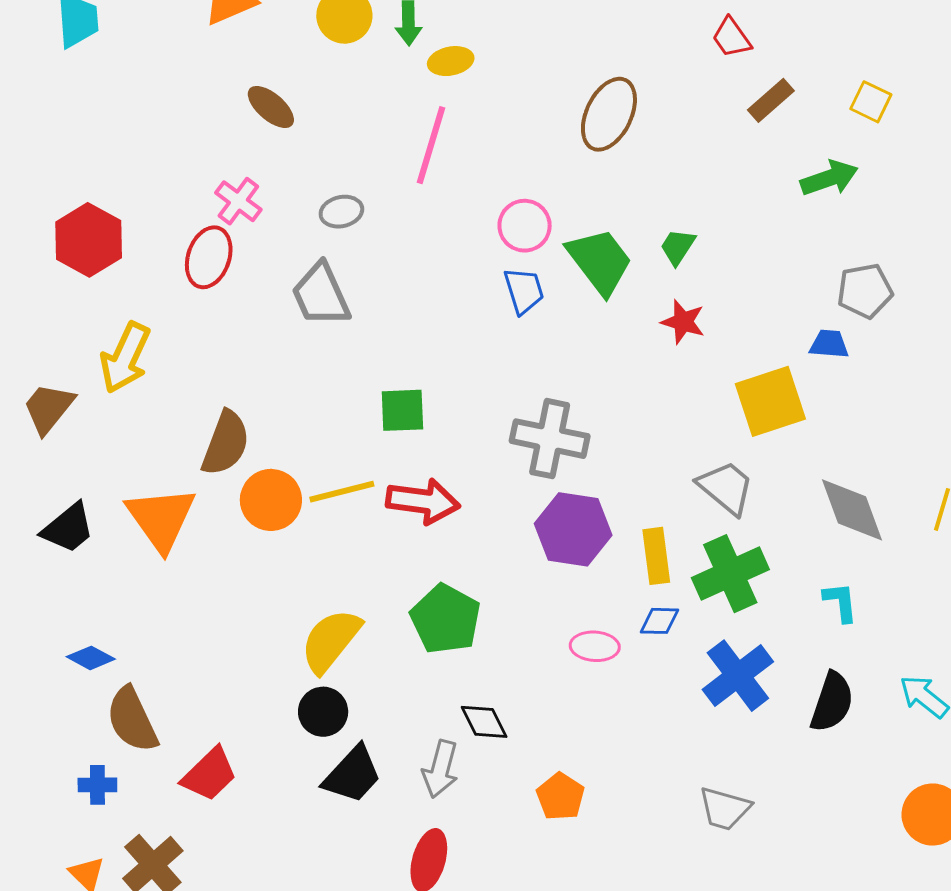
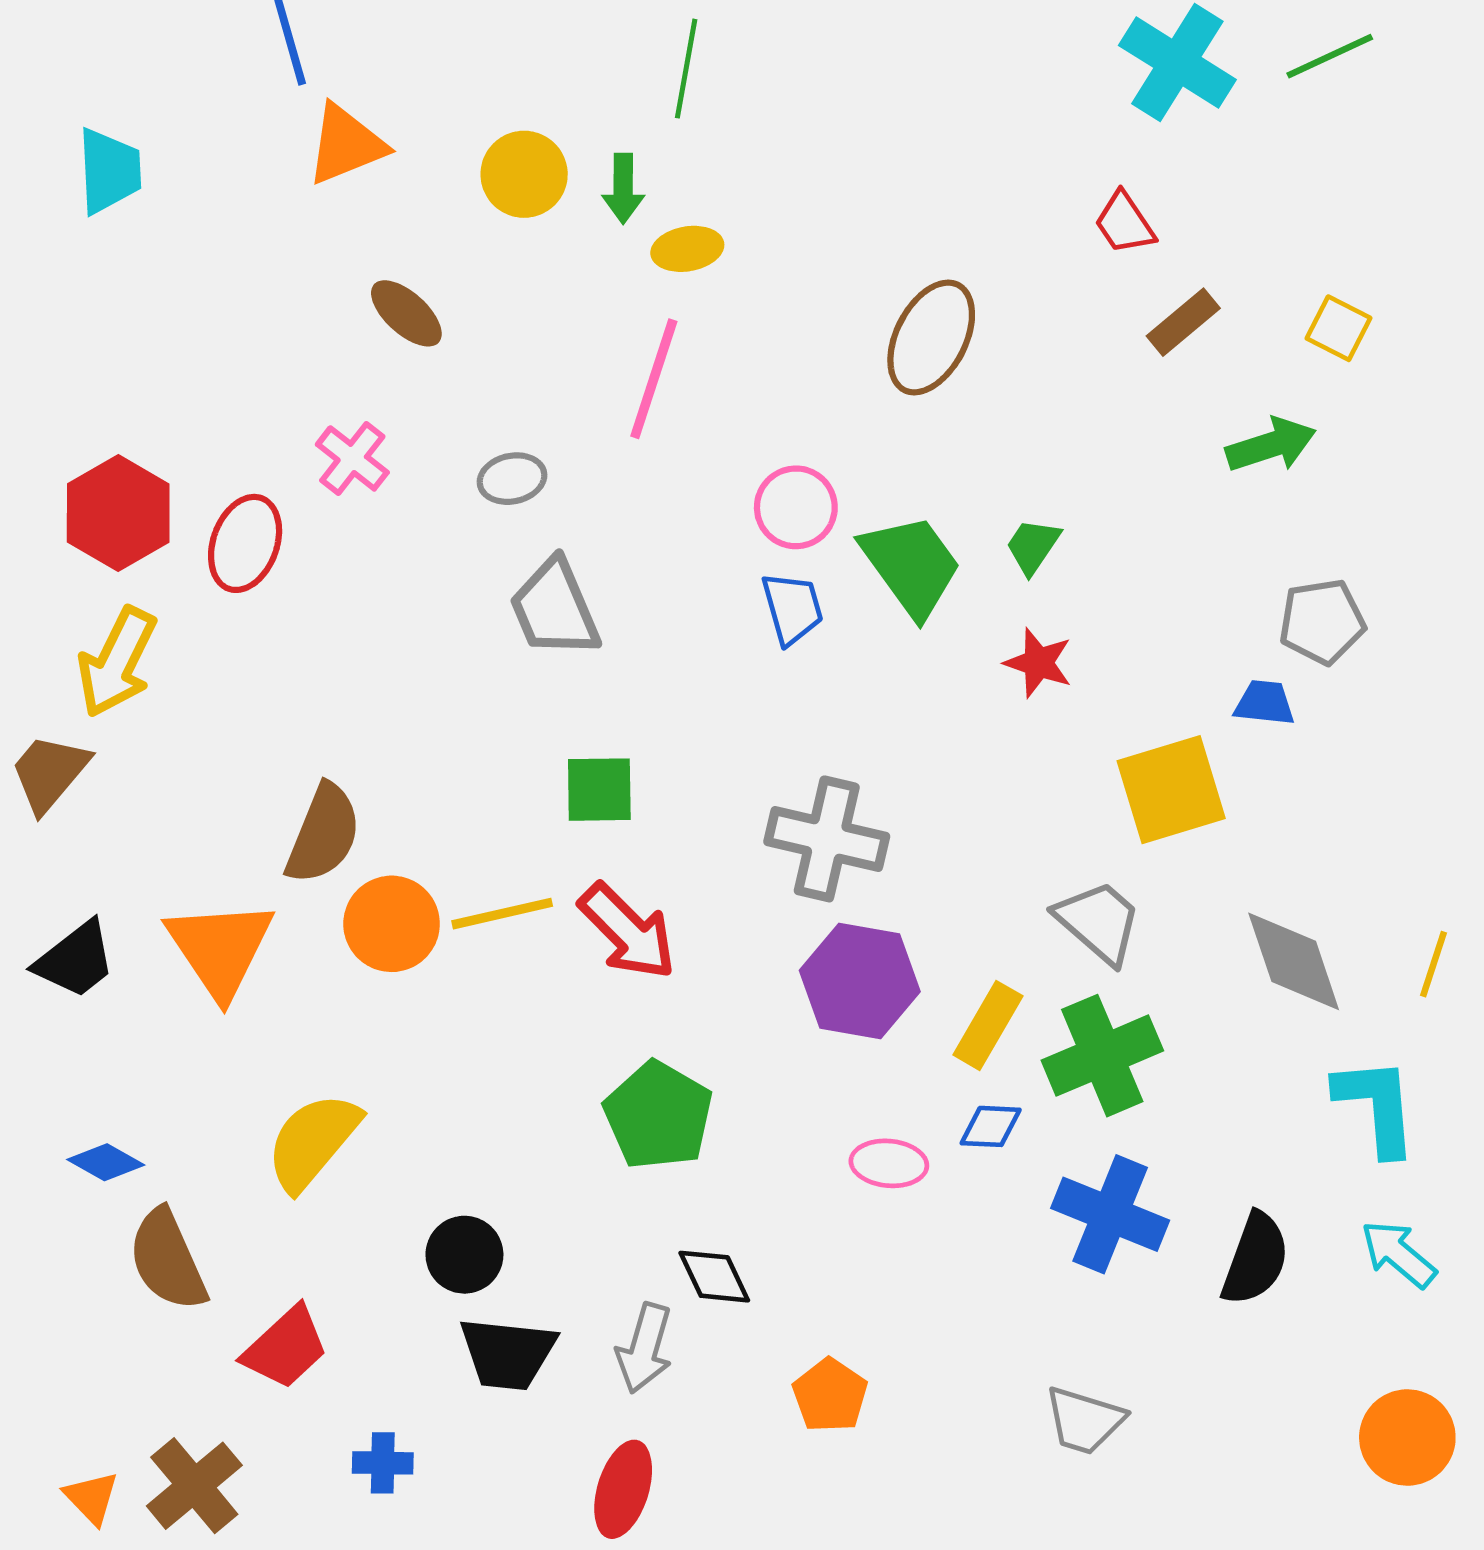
red ellipse: (209, 257) -> (245, 543), moved
gray trapezoid: (321, 295) -> (555, 608), moved
yellow arrow: (125, 358) -> (117, 662), moved
red arrow: (423, 501) -> (628, 931), turned 36
yellow rectangle: (656, 556) -> (988, 1025), turned 36
cyan L-shape: (840, 602) -> (1376, 1106), moved, size x1.6
yellow semicircle: (331, 641) -> (313, 1141), moved
blue cross: (738, 676) -> (1110, 1214), turned -32
black trapezoid: (352, 775) -> (508, 1353), turned 52
blue cross: (97, 785) -> (383, 1463), moved

